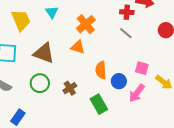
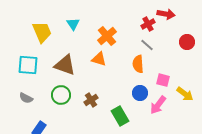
red cross: (127, 12) -> (148, 24), turned -32
orange semicircle: (101, 70) -> (138, 64), moved

